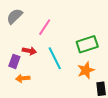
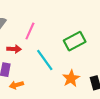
red arrow: (29, 51) -> (14, 49), moved
orange star: (86, 70) -> (71, 78), moved

